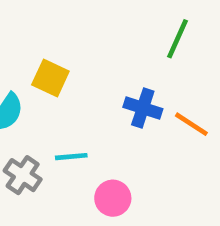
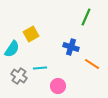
yellow square: (50, 78) -> (31, 34), turned 35
orange line: (191, 124) -> (92, 64), moved

